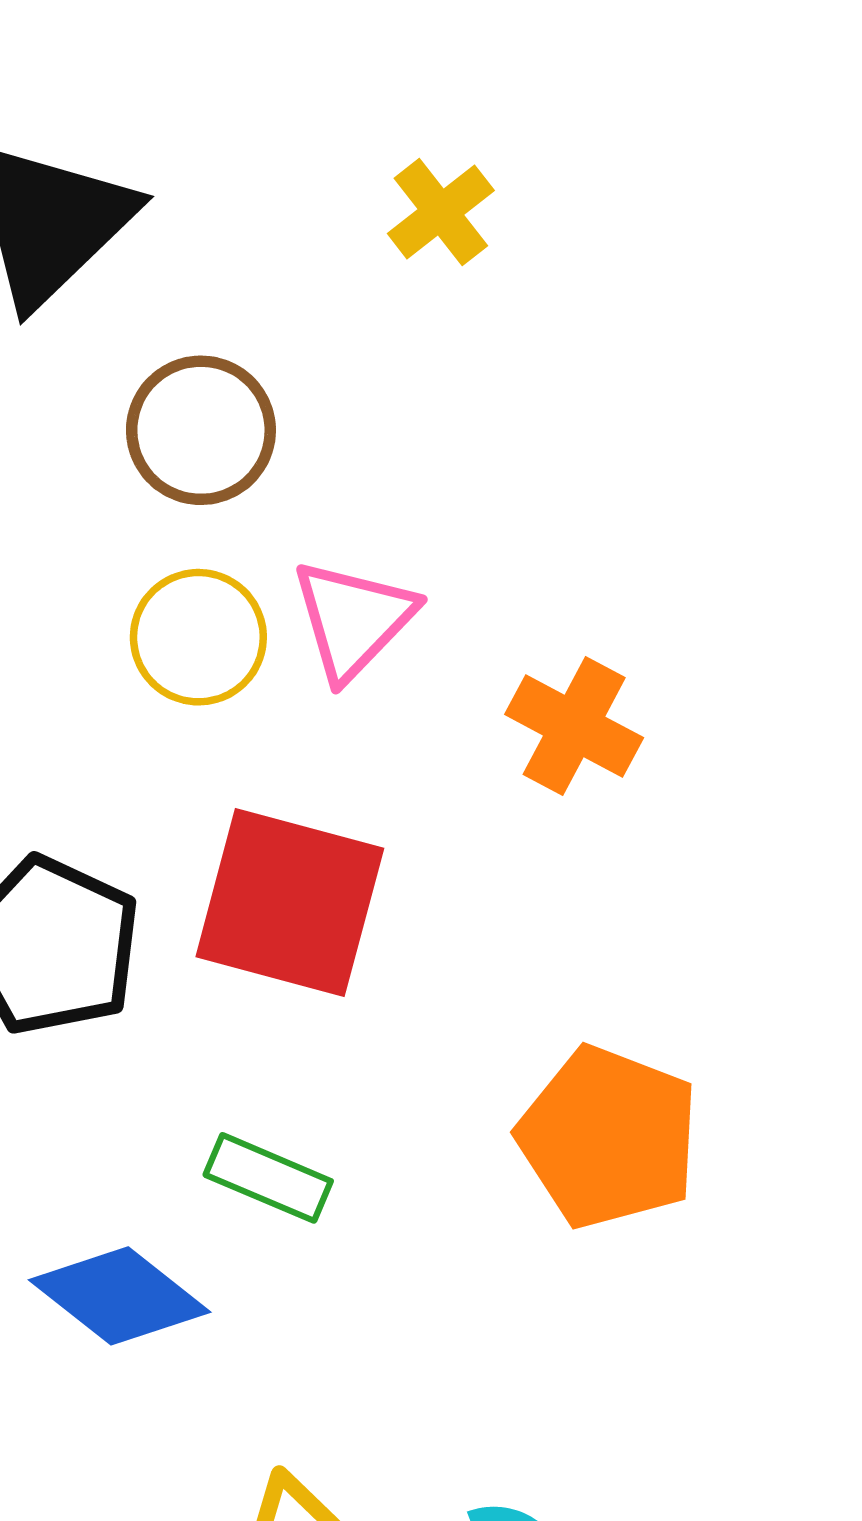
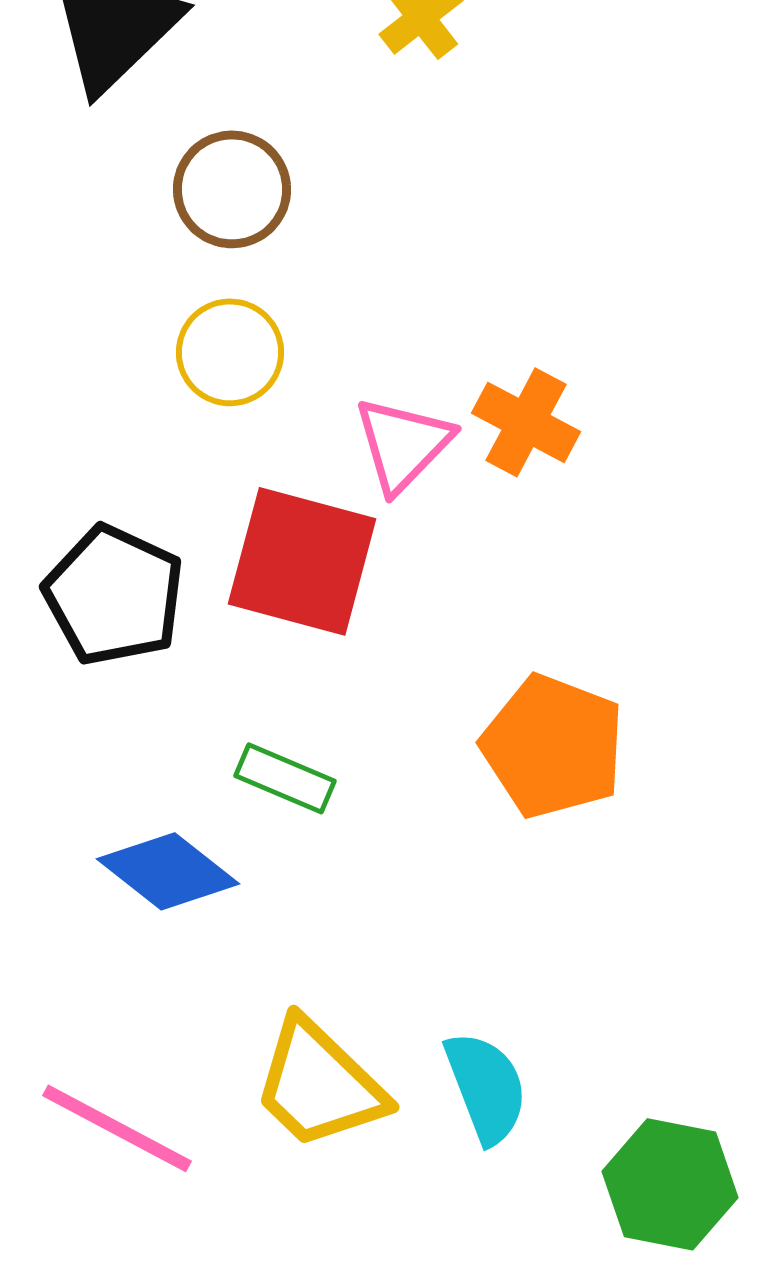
pink triangle: (353, 619) -> (403, 444), moved

